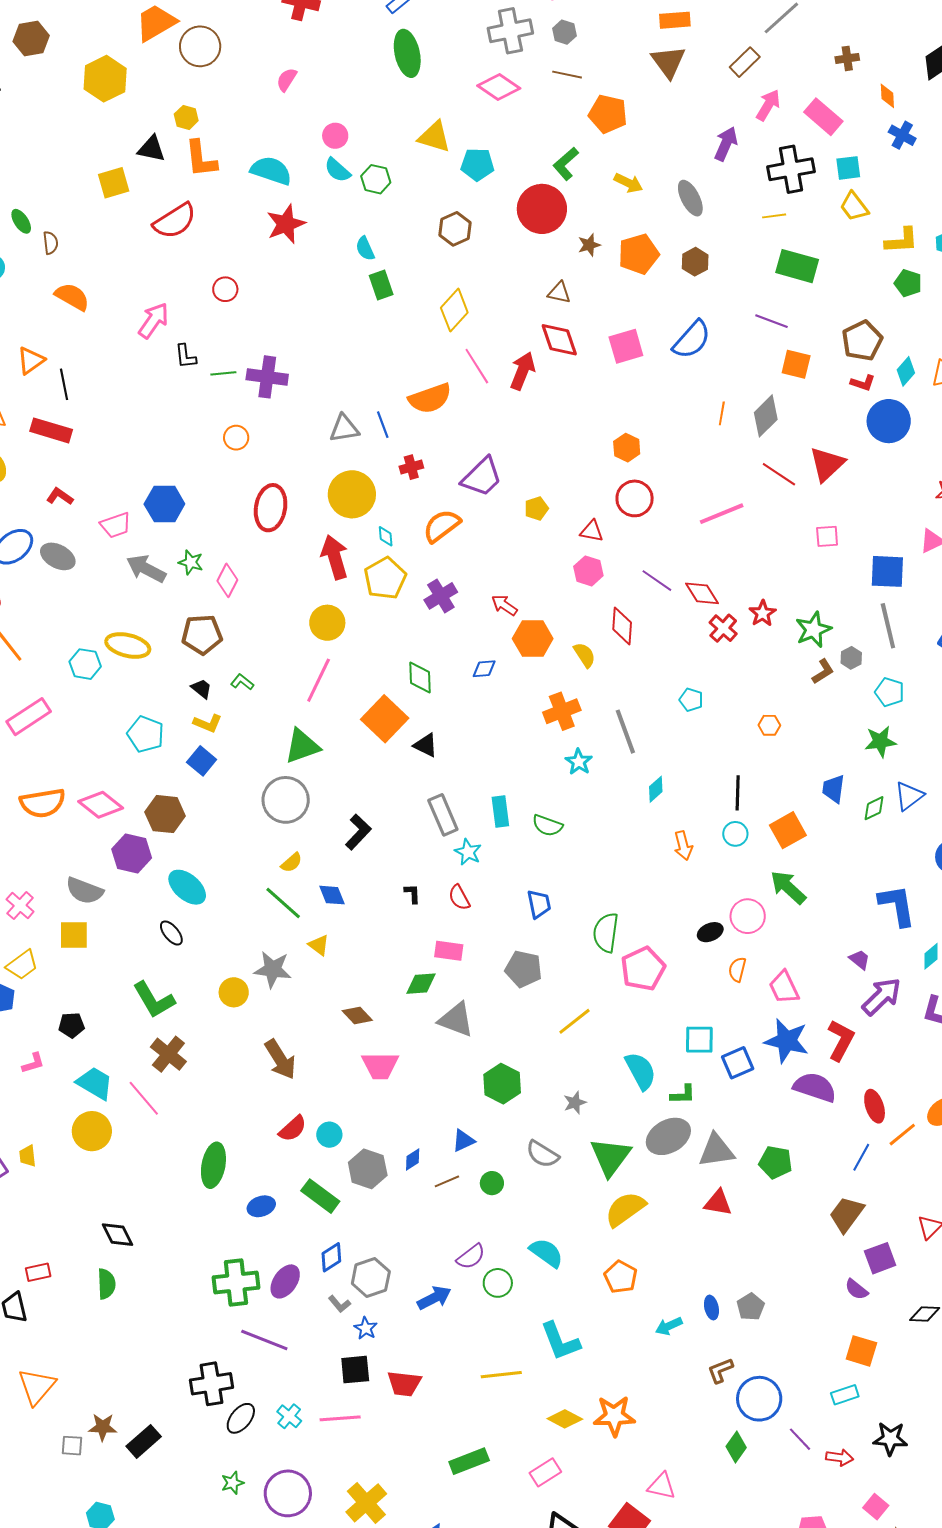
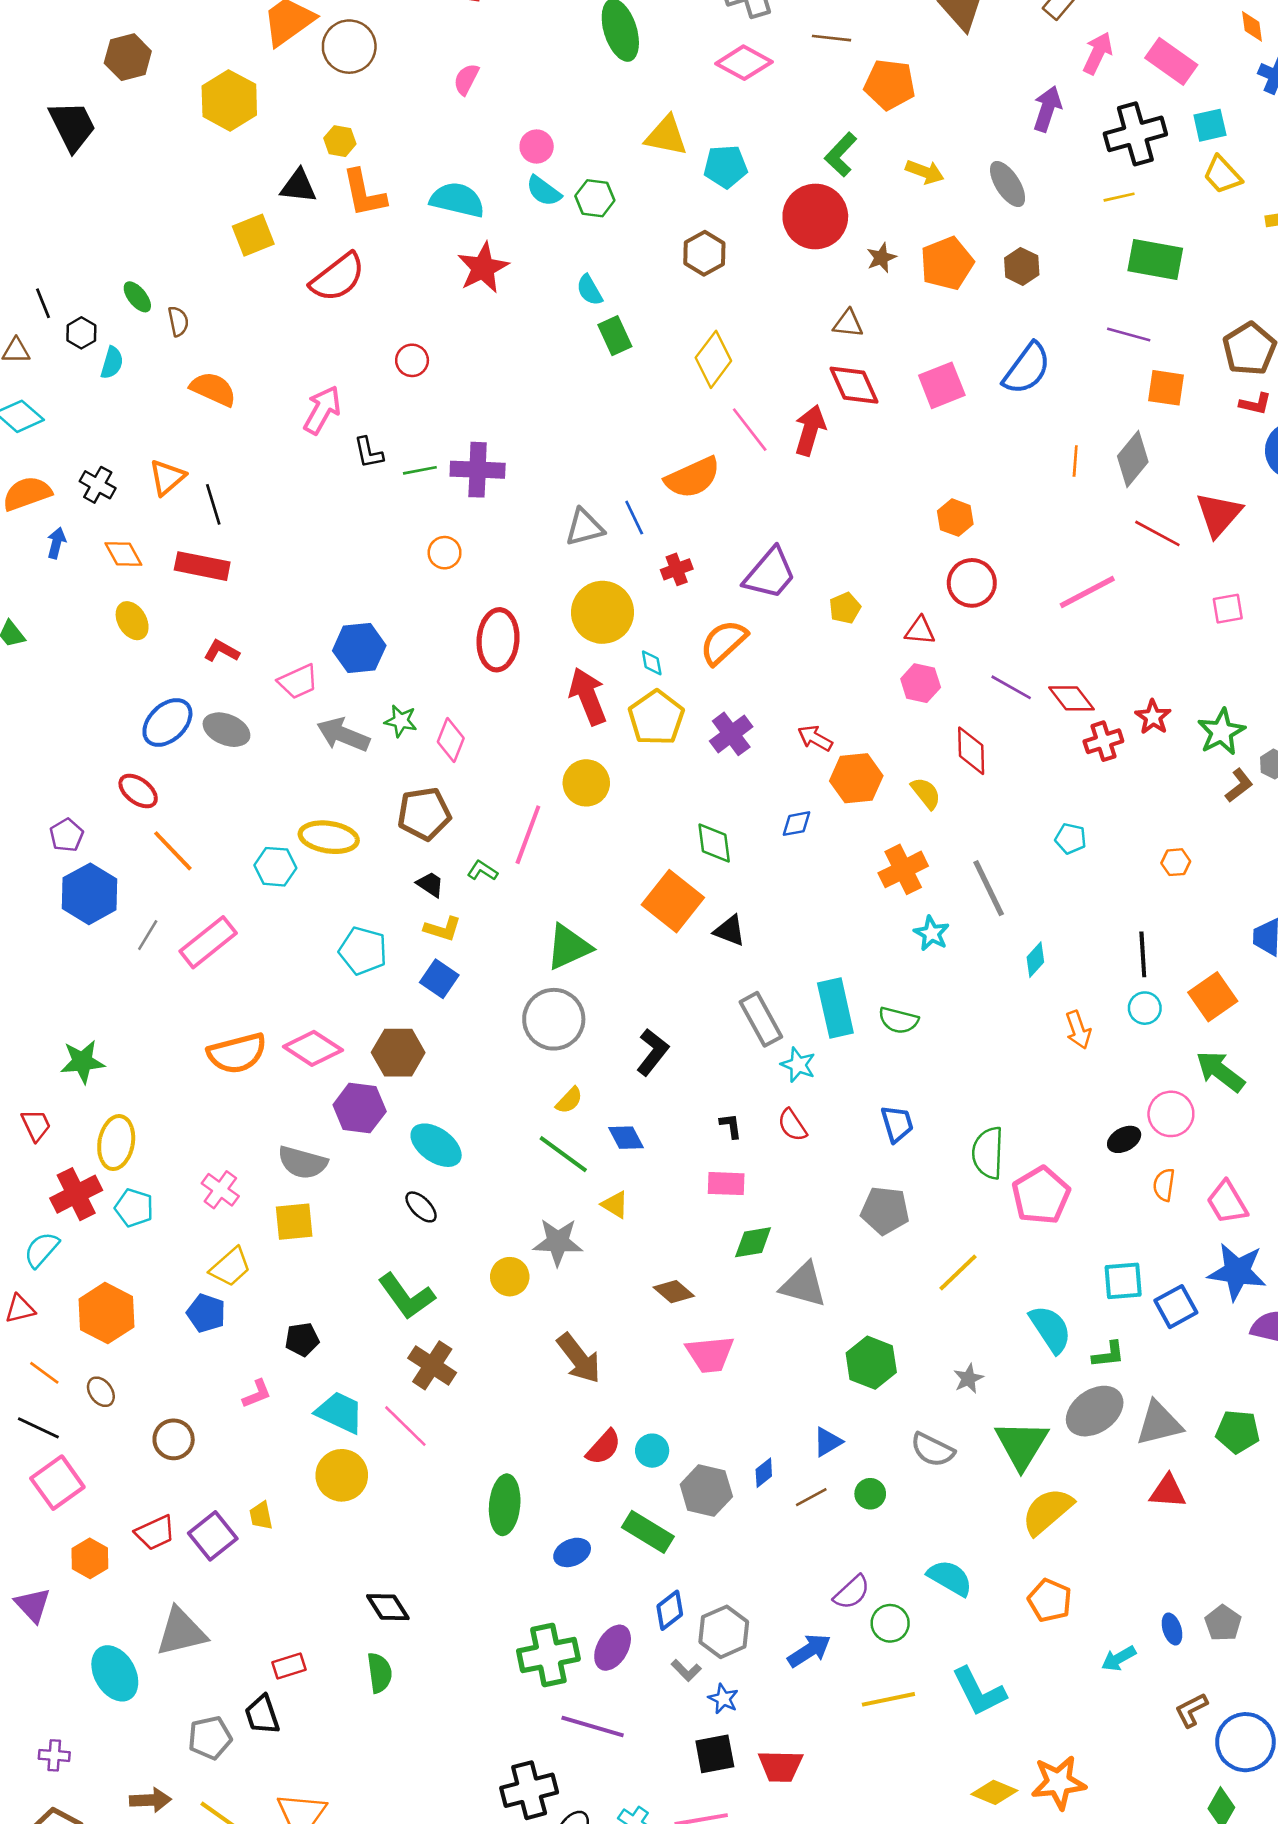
red cross: (723, 628) -> (1103, 741), turned 36
pink line: (319, 680) -> (528, 835), moved
cyan rectangle: (500, 812) -> (835, 1008), size x1.4
pink rectangle: (449, 951) -> (726, 1184), moved
yellow line: (501, 1375) -> (888, 1699), moved

